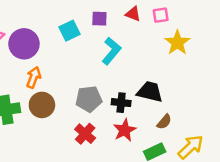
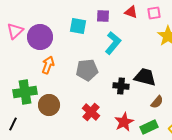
cyan square: (70, 31) -> (78, 26), turned 36
gray pentagon: (89, 99) -> (87, 70), moved
brown circle: (42, 105) -> (49, 105), moved
red star: (125, 130) -> (124, 122), moved

